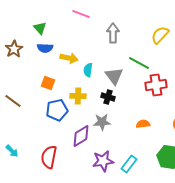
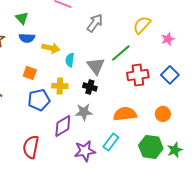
gray arrow: (113, 33) -> (95, 23), turned 36
green line: (139, 63) -> (121, 53), turned -70
orange semicircle: (143, 124) -> (125, 114), size x1.6
cyan rectangle: (129, 164) -> (111, 142), moved

